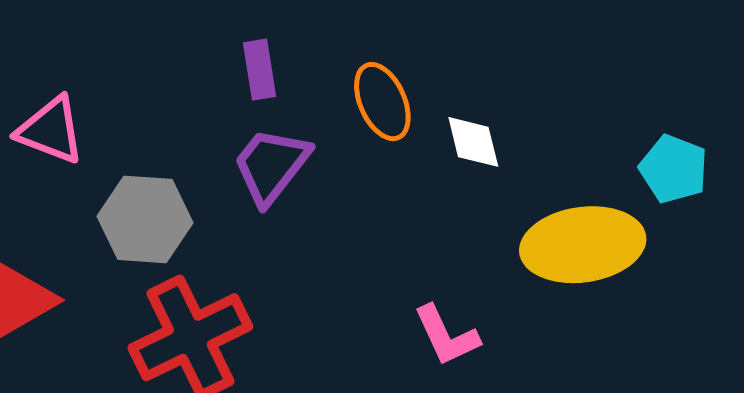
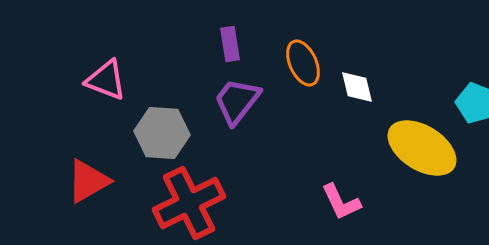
yellow ellipse: (583, 245) -> (422, 148), turned 40

